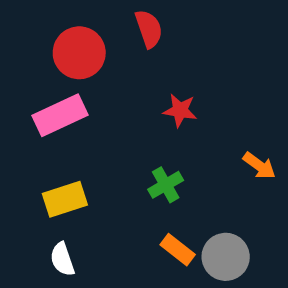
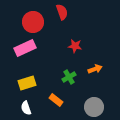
orange arrow: (259, 166) -> (95, 69), moved, turned -56
orange rectangle: (178, 250) -> (56, 100), moved

